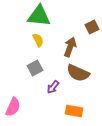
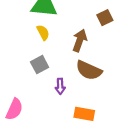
purple arrow: (53, 87) -> (60, 86), turned -40

